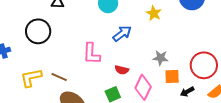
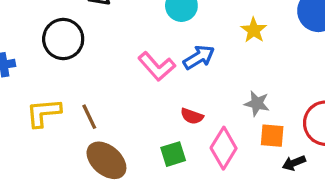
pink L-shape: (91, 54) -> (157, 66), moved, turned -50
brown line: (59, 77) -> (89, 117), turned 35

